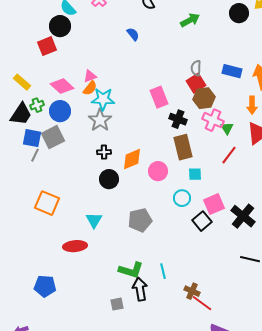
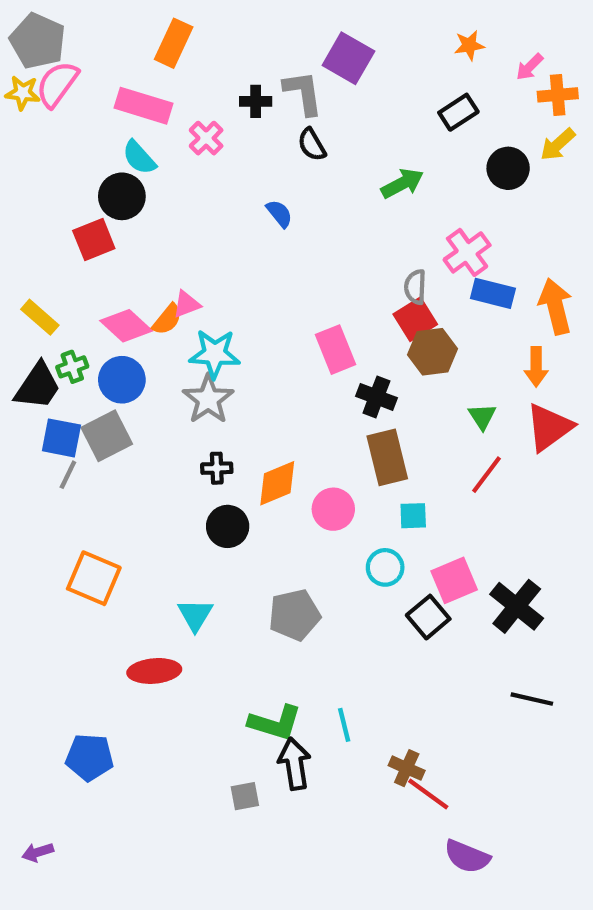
orange semicircle: (90, 88) -> (167, 319), moved
pink cross: (213, 120) -> (467, 252), moved, turned 30

